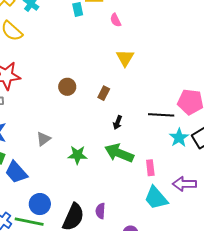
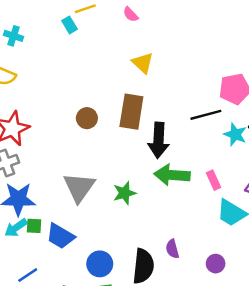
pink semicircle: (116, 20) -> (131, 14), moved
brown rectangle: (104, 93) -> (131, 112), size x2.0
black arrow: (118, 122) -> (159, 140), size x2.0
gray triangle: (43, 139) -> (79, 187), size x1.8

